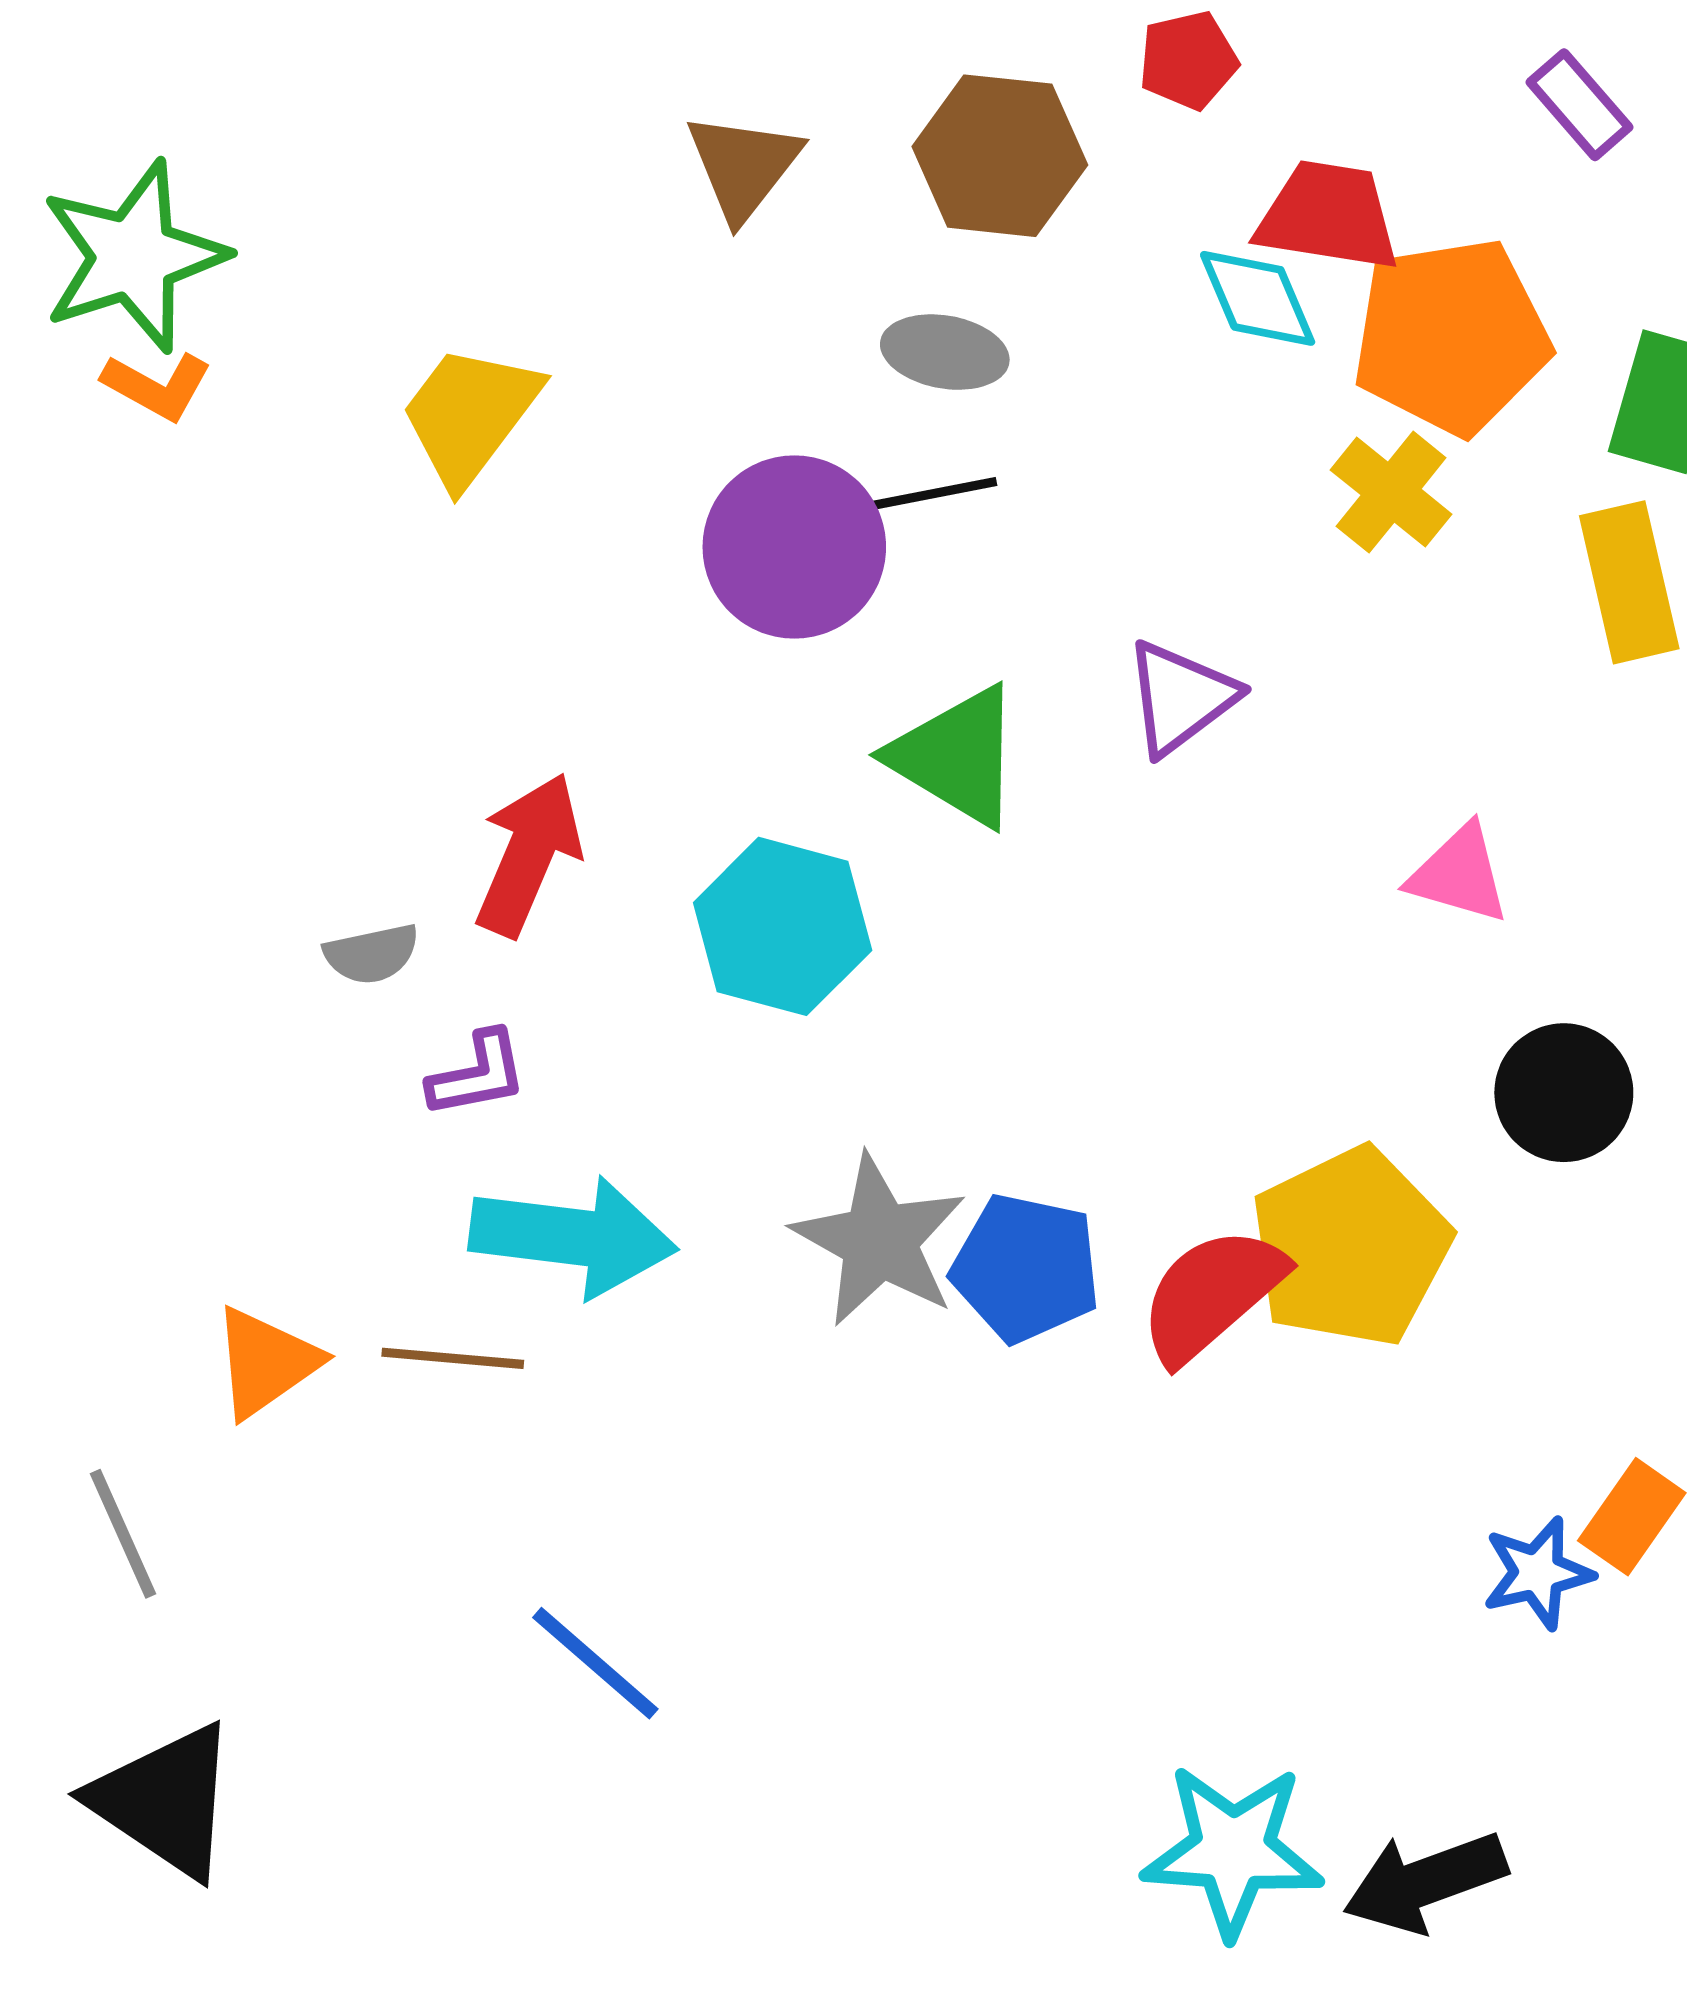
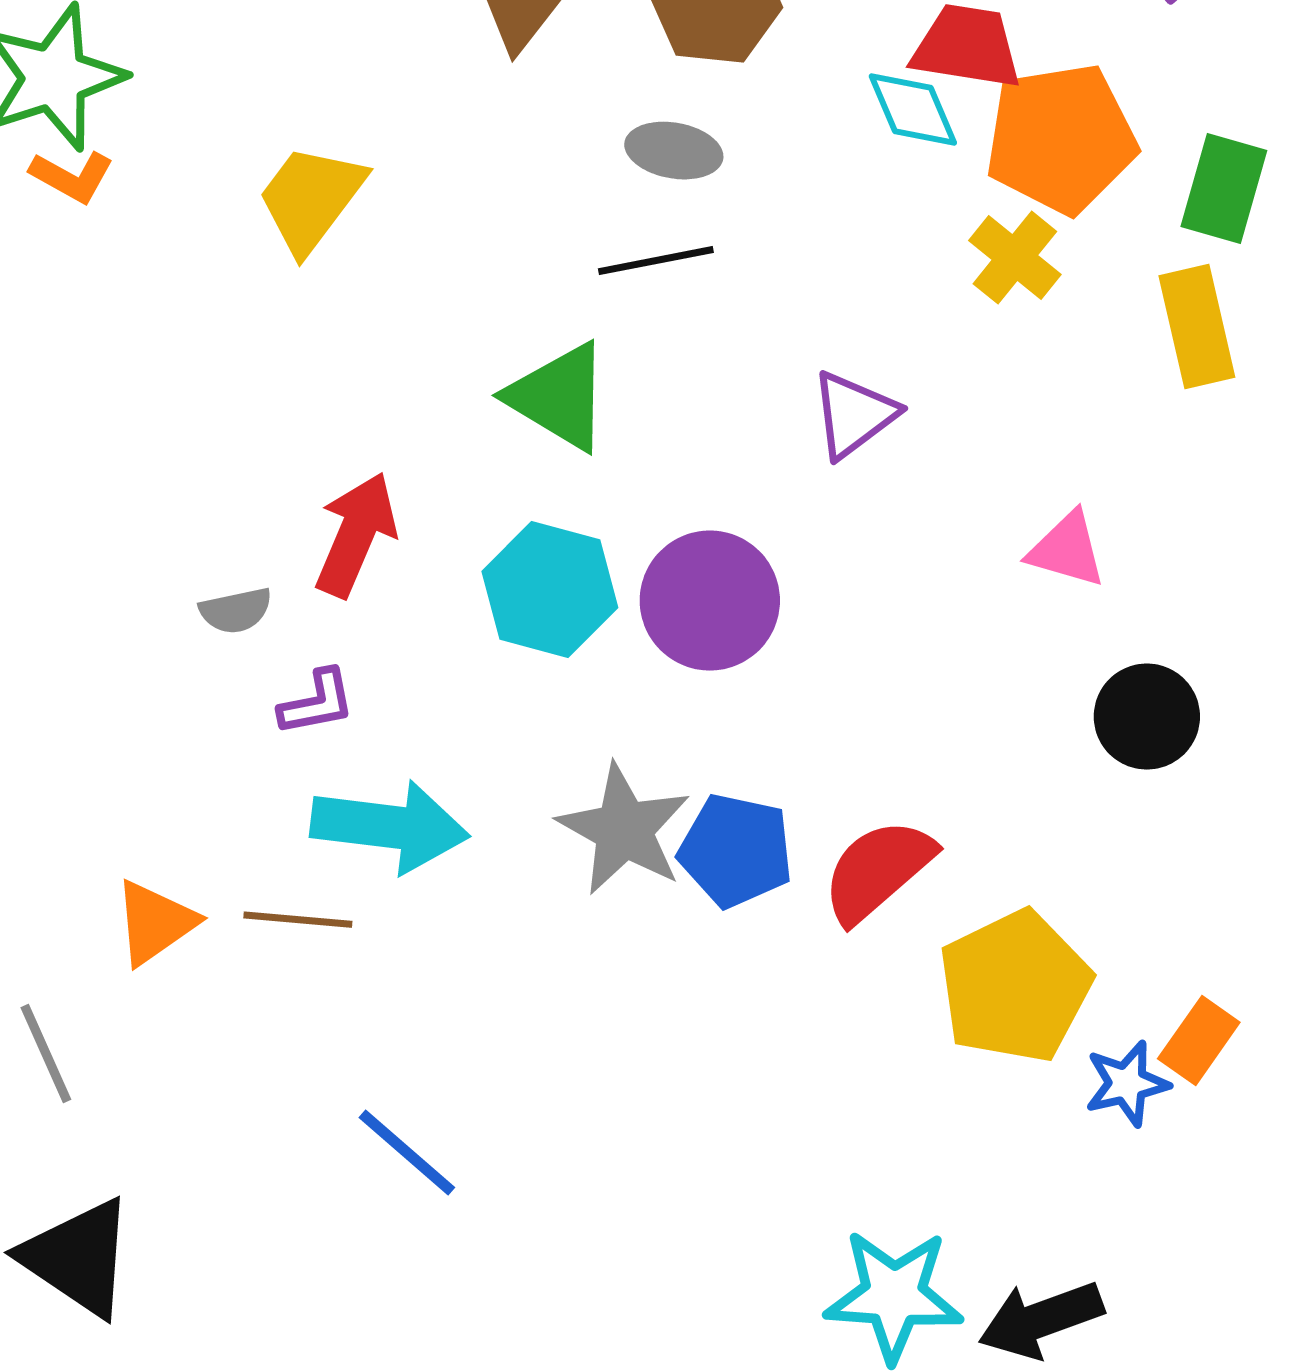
purple circle: (794, 547) -> (710, 601), moved
green triangle: (957, 756) -> (559, 397), moved
yellow pentagon: (1350, 1247) -> (1015, 987), moved

